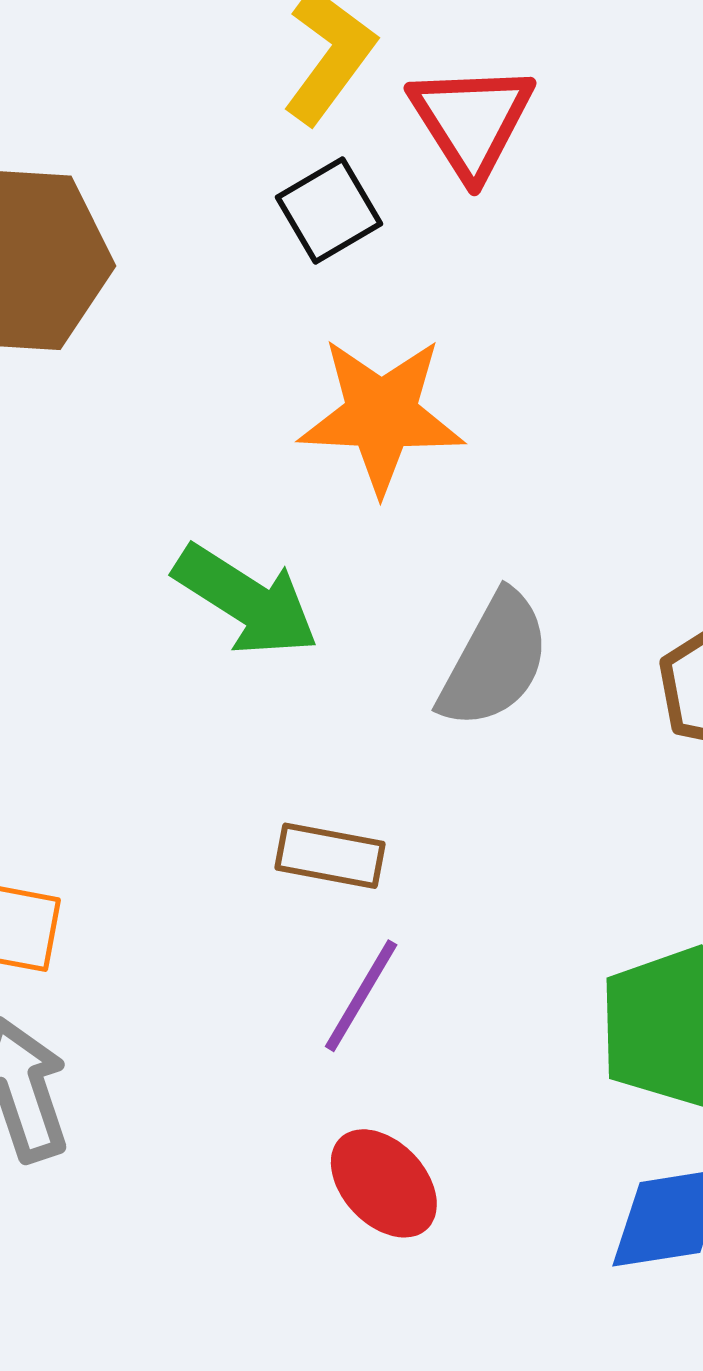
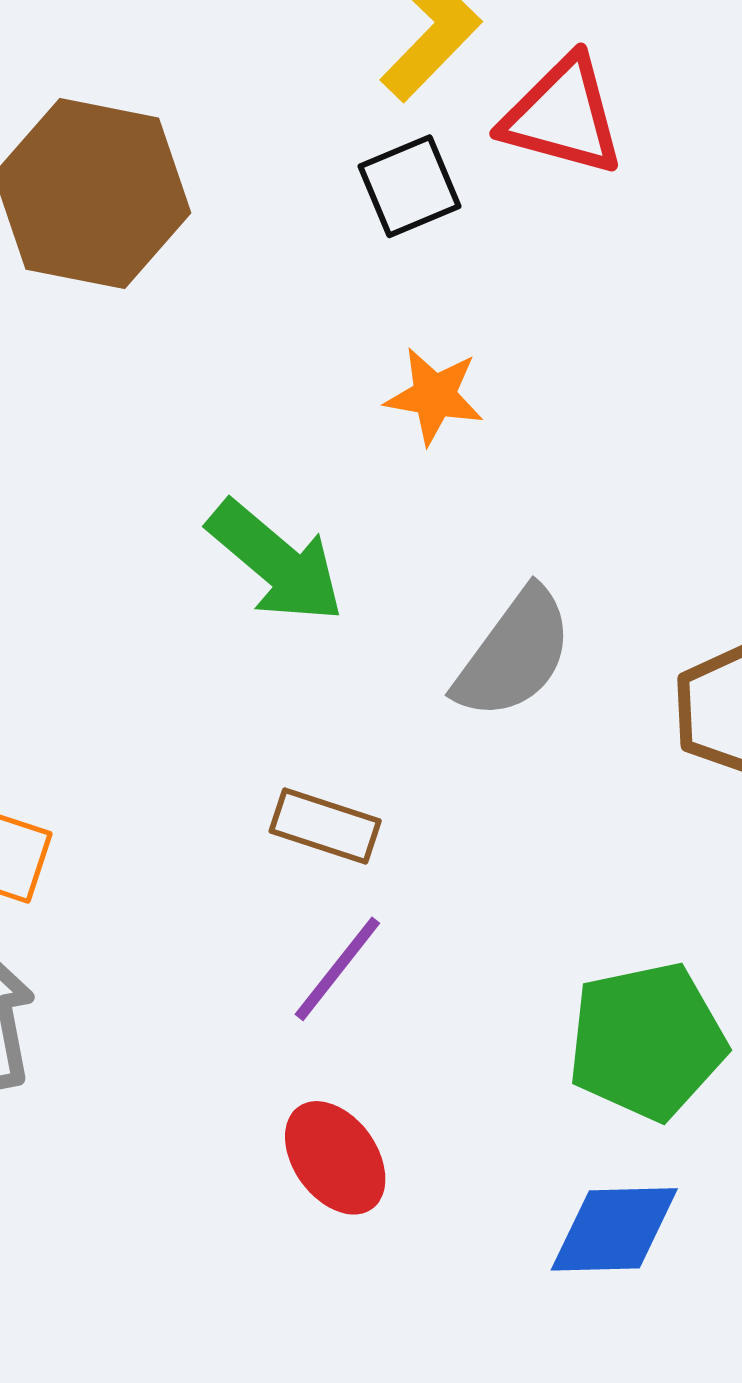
red triangle: (472, 120) -> (563, 116), turned -50
orange star: (381, 415) -> (434, 396), size x0.6

